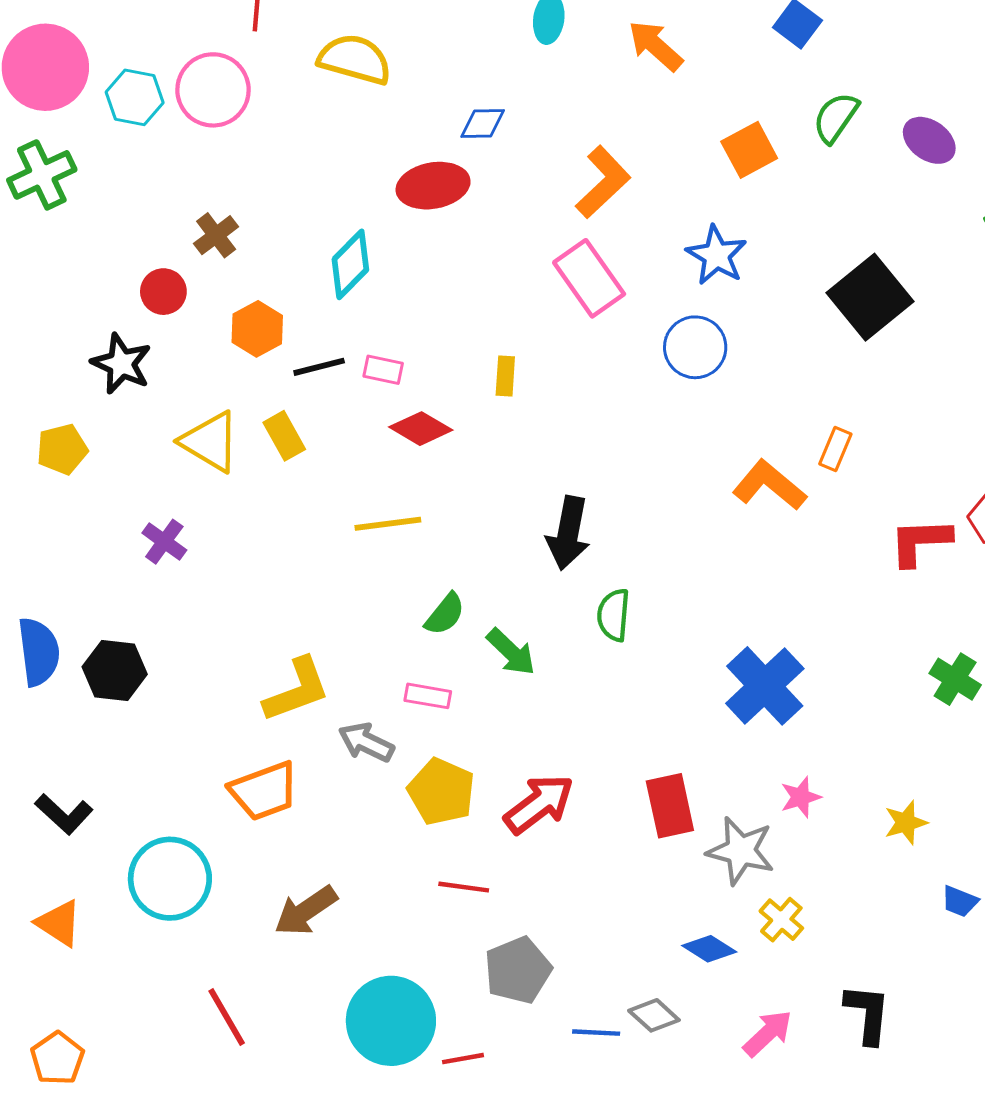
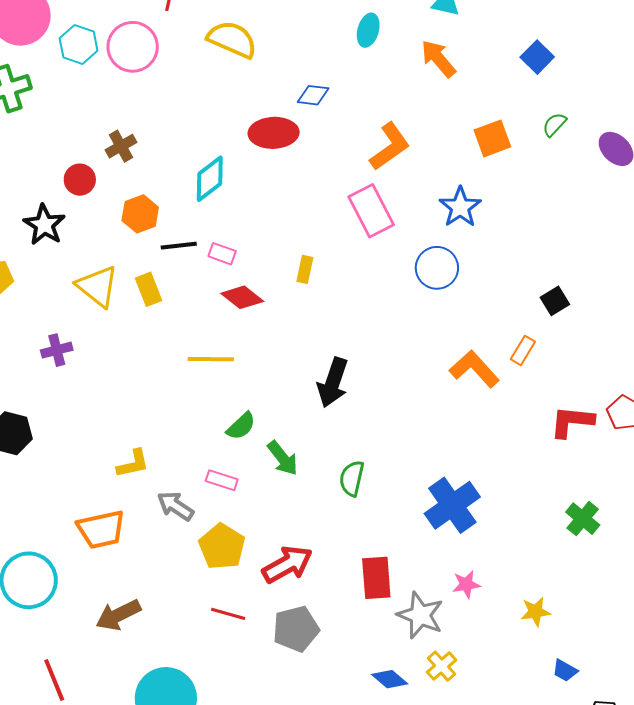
green semicircle: (836, 118) -> (554, 125), size x0.7
black square: (870, 297) -> (555, 301), moved, size x0.5
purple cross: (164, 542) -> (57, 350), turned 32
green semicircle: (614, 615) -> (352, 478), moved
yellow L-shape: (297, 690) -> (133, 464), size x0.7
gray pentagon: (518, 970) -> (296, 629), moved

